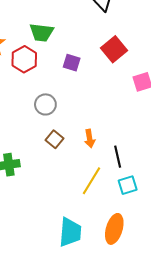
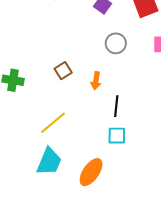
gray circle: (45, 104) -> (116, 43), moved
yellow line: (92, 181) -> (53, 123), moved

